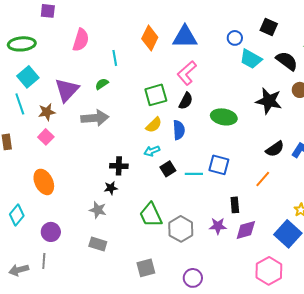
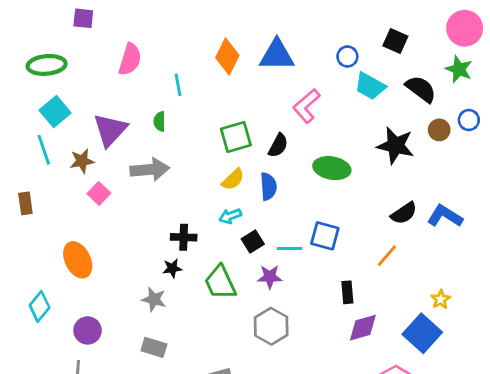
pink L-shape: (187, 73) -> (306, 106), moved
green semicircle: (102, 84) -> (160, 121), turned -56
pink square: (46, 137) -> (99, 193), moved
green trapezoid: (151, 215) -> (220, 282), moved
purple star: (218, 226) -> (270, 277), moved

